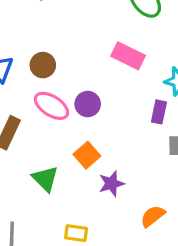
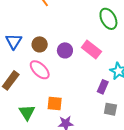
purple circle: (88, 104) -> (65, 50), moved
orange square: (87, 155) -> (55, 104), turned 35

